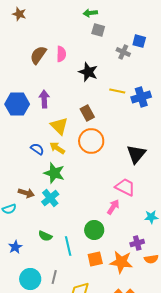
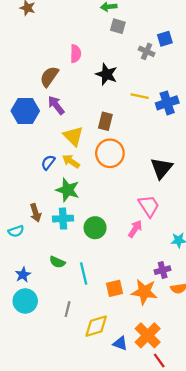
blue square: (139, 41) -> (165, 39), turned -32
brown semicircle: (38, 55) -> (49, 77), moved
purple arrow: (44, 99) -> (56, 105), turned -36
brown rectangle: (87, 113) -> (105, 121), turned 42
blue semicircle: (37, 149) -> (48, 162), turned -88
pink trapezoid: (125, 187) -> (149, 206), turned 30
brown arrow: (26, 193) -> (35, 213), turned 56
cyan cross: (50, 198) -> (63, 219), turned 36
green circle: (94, 230) -> (95, 228), moved
cyan circle: (30, 279) -> (25, 301), moved

